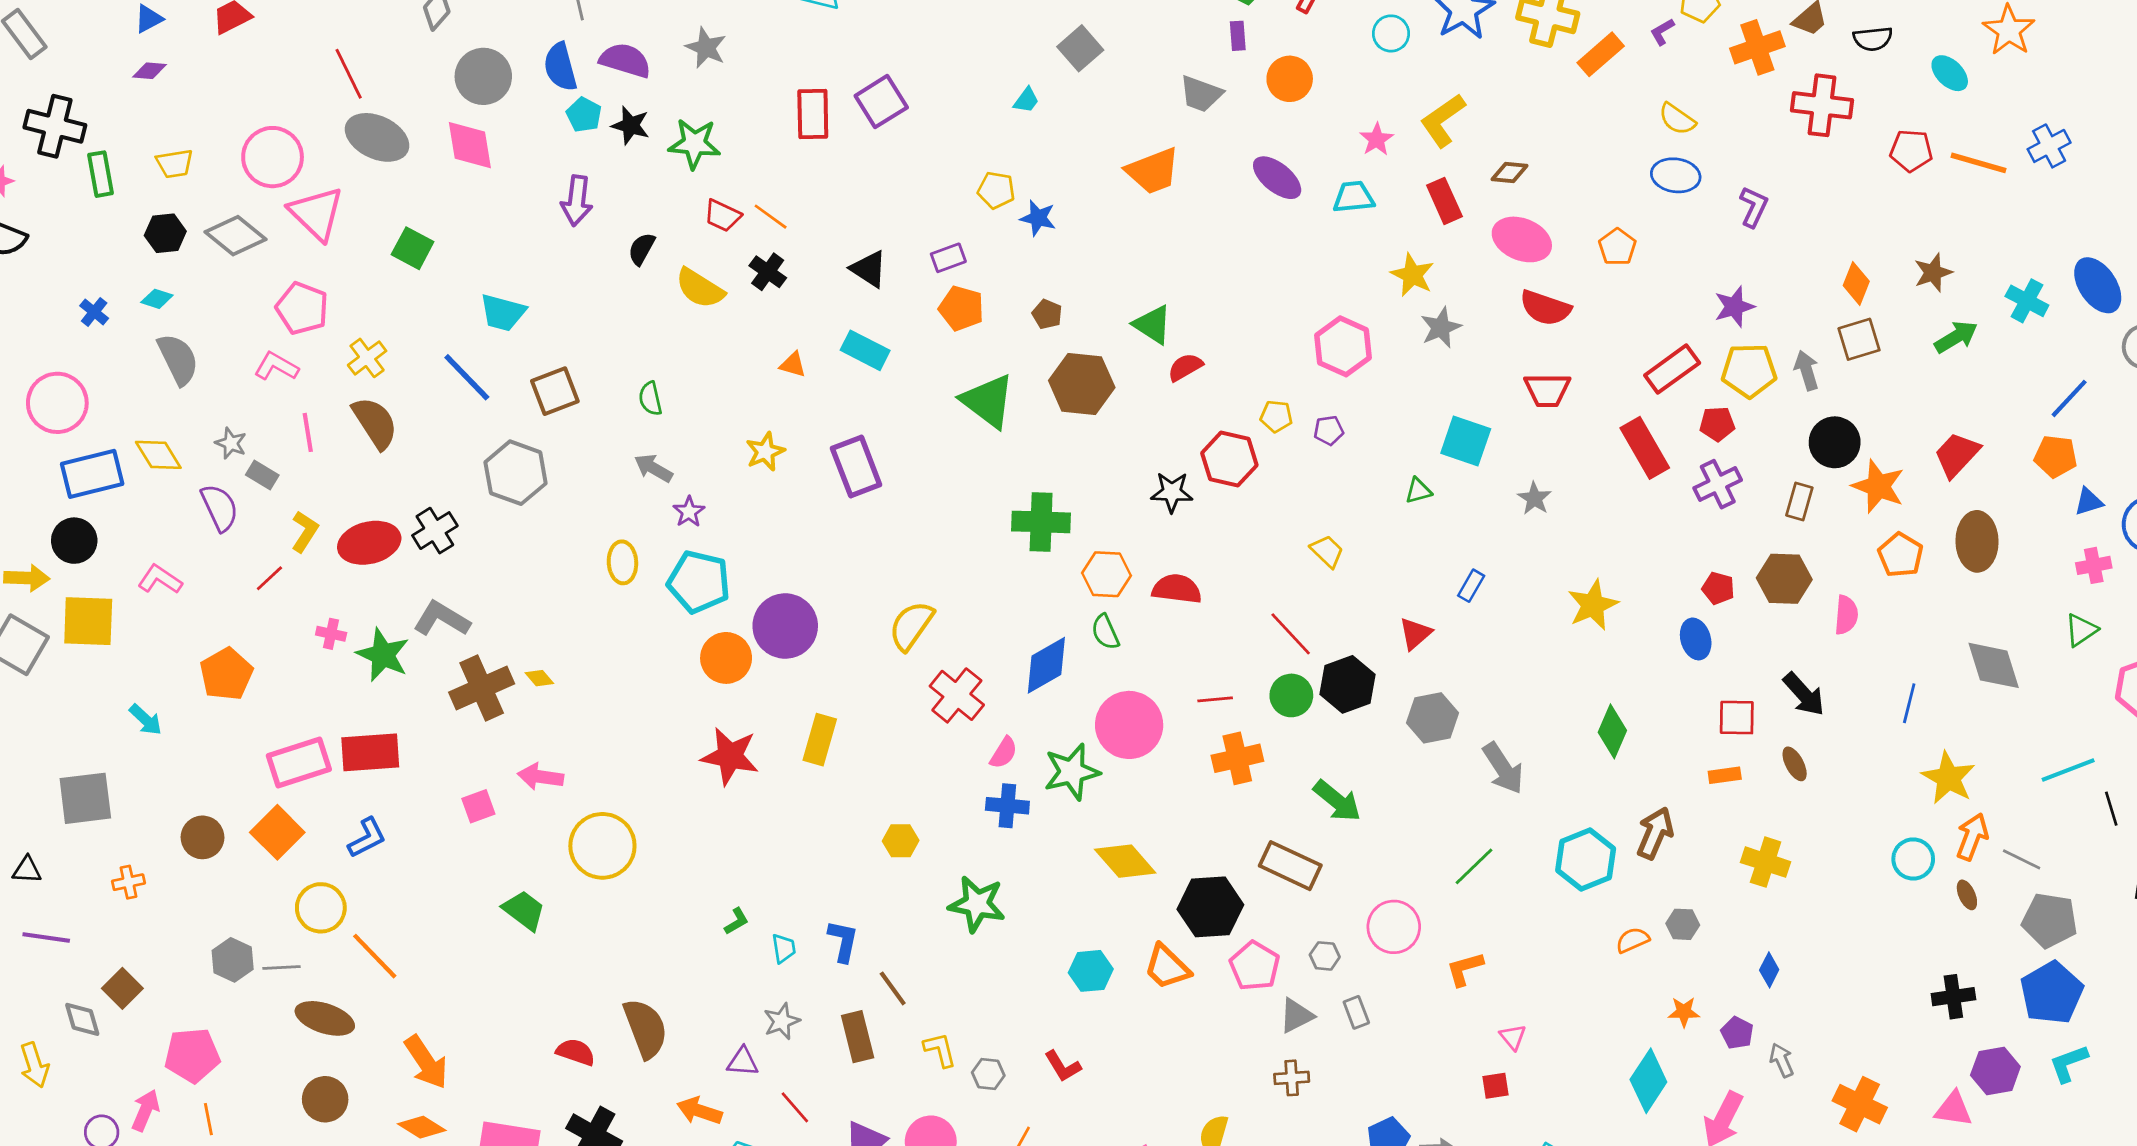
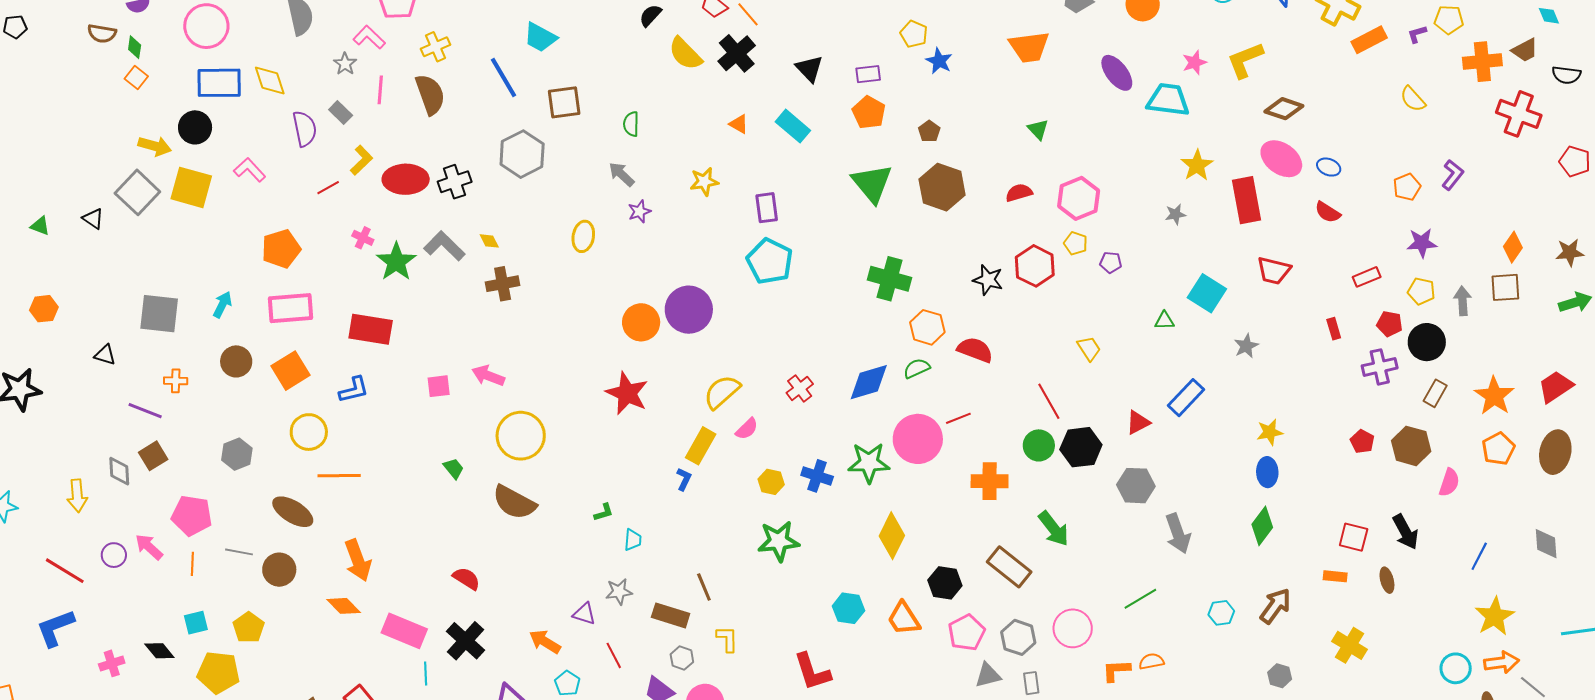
brown diamond: (1509, 172) -> (1284, 109), size x1.4
blue ellipse: (1676, 175) -> (1329, 167), moved, size x0.7
cyan trapezoid: (1354, 197) -> (1168, 100), size x1.4
red rectangle: (1444, 201) -> (1246, 200), moved, size x1.4
orange pentagon: (1617, 247) -> (1407, 187), moved
black cross: (768, 272) -> (737, 53), size x1.4
red semicircle: (1545, 308) -> (1328, 212), moved, size x0.7
green triangle: (1153, 325) -> (1038, 129), moved, size x0.7
gray star: (1441, 328) -> (1175, 214), moved, size x0.7
pink hexagon: (1343, 346) -> (1079, 198), moved
red rectangle: (1672, 369) -> (1367, 277), size x0.7
yellow pentagon: (1749, 371) -> (1421, 291), size x0.7
black circle: (1835, 442) -> (1427, 342), moved
gray star: (231, 443) -> (345, 64), moved
red rectangle: (1645, 448) -> (1334, 329), size x0.5
purple rectangle: (856, 467) -> (767, 208), size x0.7
cyan pentagon: (699, 582) -> (770, 261), moved
blue rectangle: (1471, 586) -> (1186, 398), size x1.6
yellow star: (1593, 605) -> (1270, 432), size x0.7
yellow semicircle: (911, 626) -> (722, 392), moved
green semicircle: (1105, 632) -> (917, 368), turned 76
blue ellipse: (1696, 639) -> (1267, 472), moved
gray diamond: (1994, 665) -> (1546, 544), size x0.7
yellow diamond: (539, 678) -> (489, 241), moved
brown cross: (482, 688) -> (503, 284), moved, size x0.7
red cross: (957, 695) -> (800, 388), size x0.7
red line: (1215, 699) -> (958, 418), moved, turned -30
cyan arrow: (146, 720) -> (222, 305), moved, turned -120
yellow rectangle: (820, 740) -> (701, 446), moved
pink semicircle: (1004, 753) -> (747, 429), moved
pink rectangle: (299, 762) -> (290, 308), moved
orange arrow: (1972, 837) -> (1502, 662), turned 48
yellow hexagon: (901, 841) -> (771, 482), moved
cyan hexagon: (1586, 859) -> (1221, 613), size x0.6
yellow diamond: (1125, 861) -> (892, 536), turned 54
green star: (977, 904) -> (779, 541), turned -30
black hexagon: (1210, 907) -> (945, 583), size x0.7
green trapezoid: (524, 910) -> (454, 468), size x0.7
purple line: (46, 937) -> (145, 411), moved
orange semicircle: (1633, 940) -> (1151, 661), moved
blue L-shape: (843, 941) -> (684, 479), moved, size x0.7
orange line: (375, 956) -> (339, 476), turned -60
gray hexagon: (1325, 956) -> (1018, 637), size x1.6
gray line: (282, 968) -> (239, 552), moved
brown semicircle: (645, 1028) -> (514, 502), moved, turned 126
brown rectangle: (858, 1037) -> (671, 615), turned -72
red L-shape: (1063, 1066) -> (812, 672), size x1.5
gray hexagon: (988, 1074) -> (682, 658), moved
pink arrow: (146, 1110) -> (149, 547), turned -84

